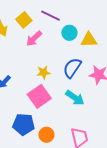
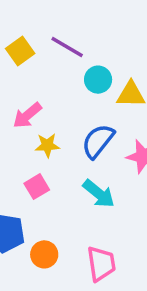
pink arrow: (34, 39) -> (27, 115), moved
pink square: (39, 96) -> (37, 187), size x0.6

